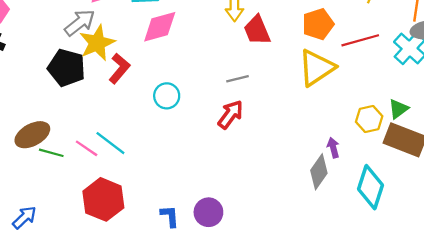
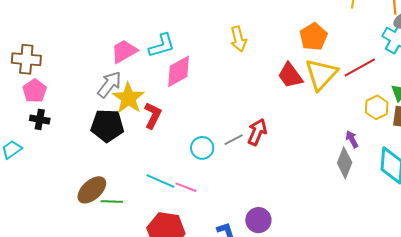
red trapezoid: (257, 30) -> (290, 75), moved
red line: (360, 40) -> (360, 67), moved
gray line: (237, 79) -> (234, 140), moved
cyan circle: (167, 96) -> (202, 148), moved
pink line: (87, 148) -> (186, 187), moved

